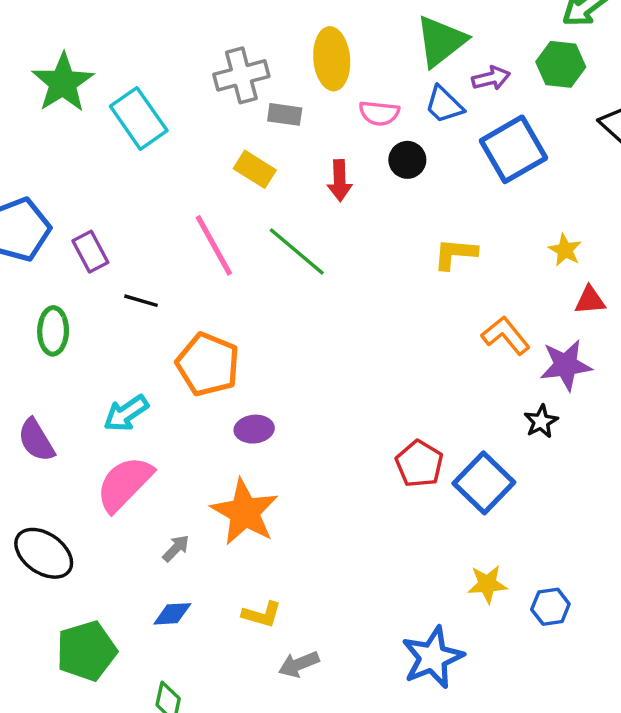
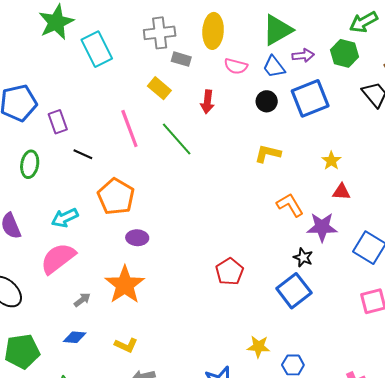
black circle: (407, 160) -> (267, 101), moved
black star: (541, 421) -> (303, 257), turned -30
blue square: (484, 483) -> (294, 291), moved

